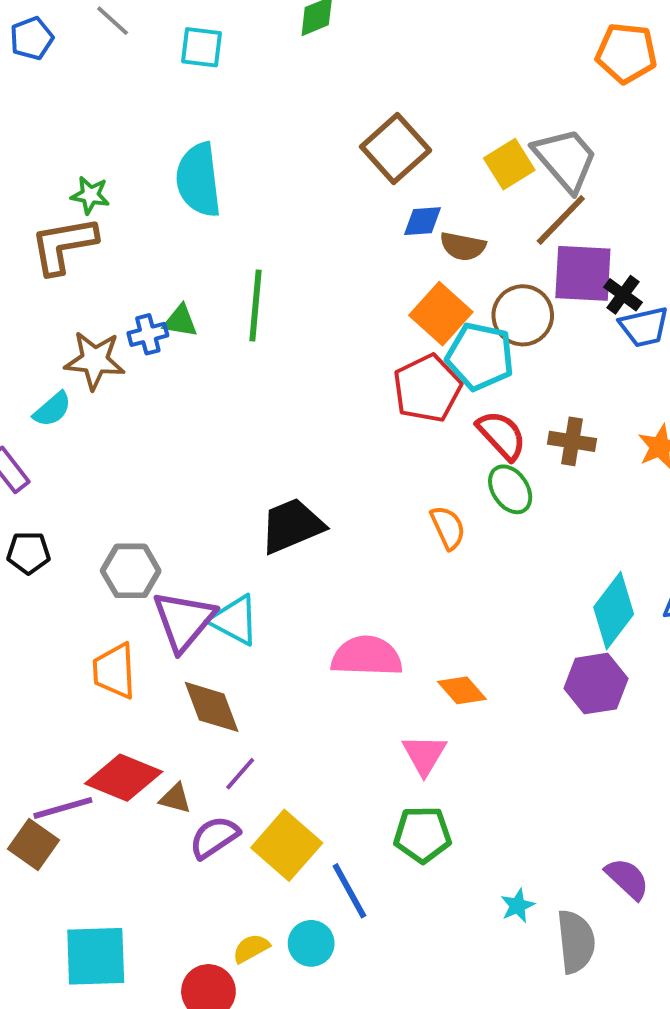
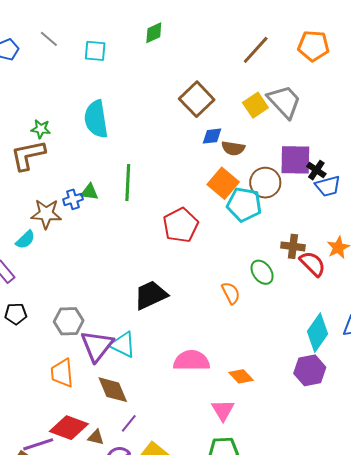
brown line: (561, 220) -> (256, 50), moved
red pentagon: (427, 388) -> (181, 225), moved
red semicircle: (502, 435) -> (313, 264), moved

